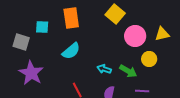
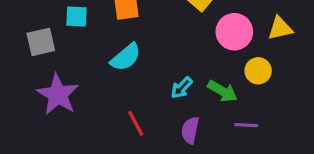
gray square: (21, 42) -> (41, 42), turned -30
cyan arrow: (104, 69) -> (182, 88), turned -64

